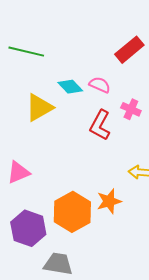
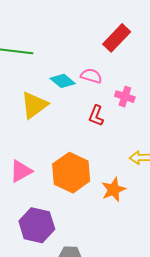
red L-shape: (100, 125) -> (96, 116), size x0.7
orange hexagon: (72, 212) -> (71, 173), moved

